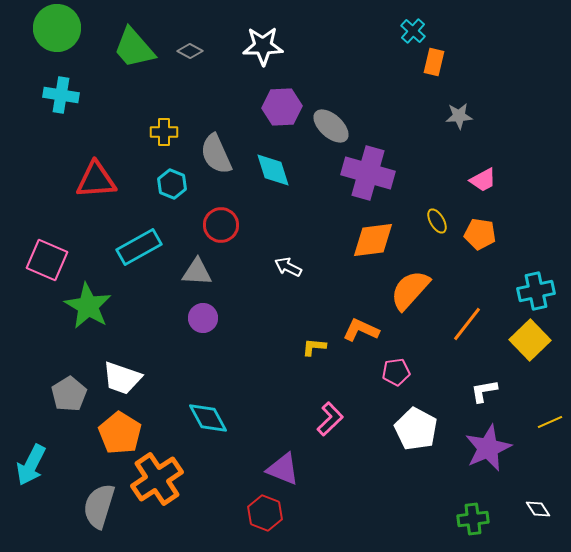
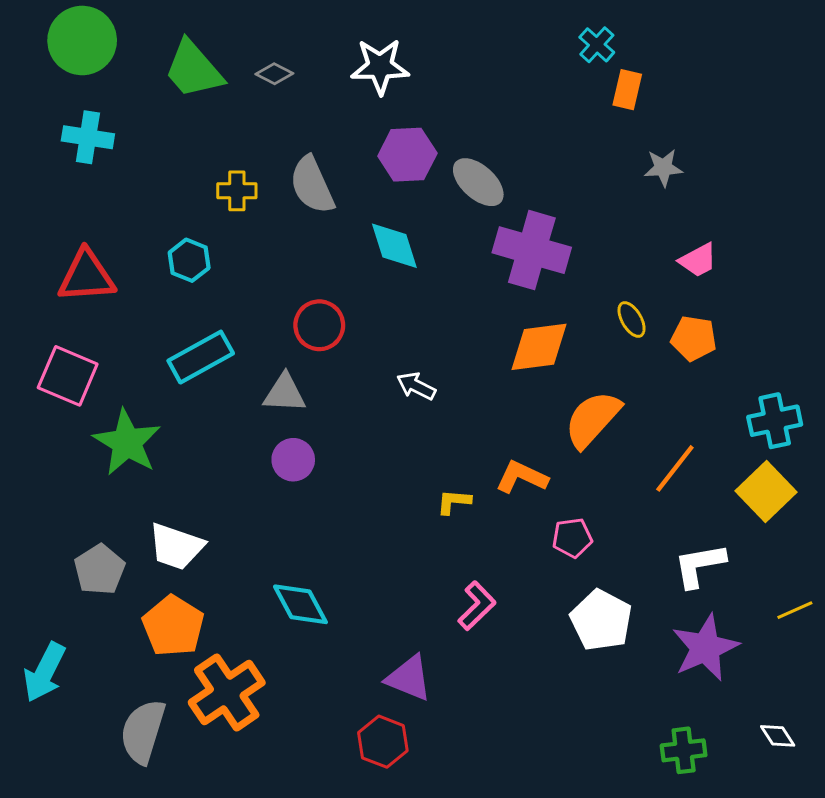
gray semicircle: (216, 154) -> (312, 185), moved
red triangle: (96, 180) -> (86, 276), moved
cyan hexagon: (172, 184) -> (189, 260), moved
white L-shape: (484, 391) -> (699, 565), size x1.4

